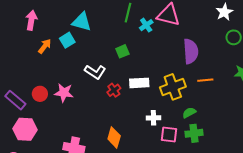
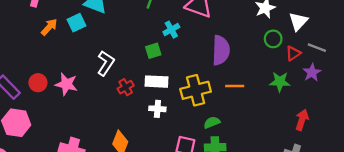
cyan cross: (146, 25) -> (171, 30), moved
green square: (122, 51) -> (153, 51), moved
white L-shape: (95, 72) -> (106, 63), turned -95
white cross: (153, 118) -> (157, 109), moved

